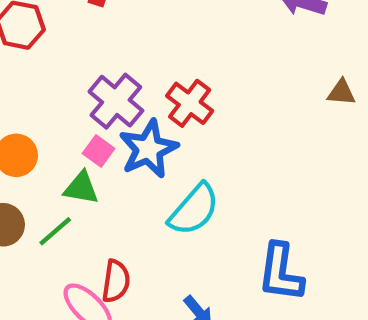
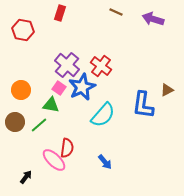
brown triangle: (341, 92) -> (167, 90), moved, turned -32
blue L-shape: (281, 272) -> (143, 105), moved

